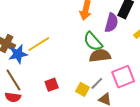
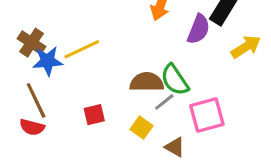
green semicircle: (93, 41) -> (175, 80), moved
brown semicircle: (100, 56) -> (147, 82), moved
gray line: (97, 83) -> (164, 102), moved

